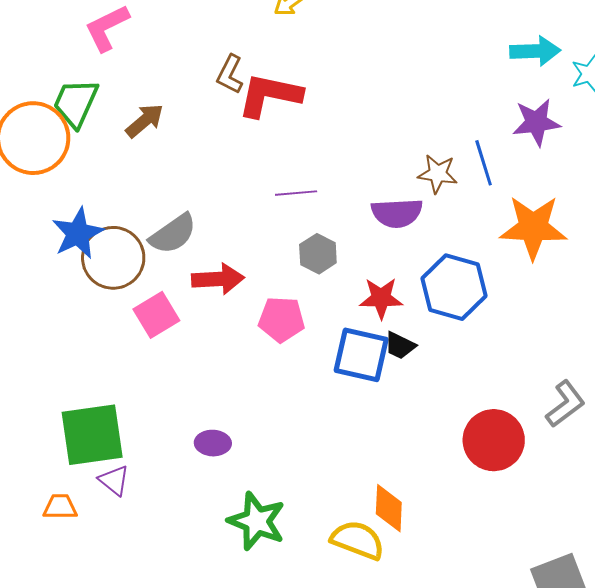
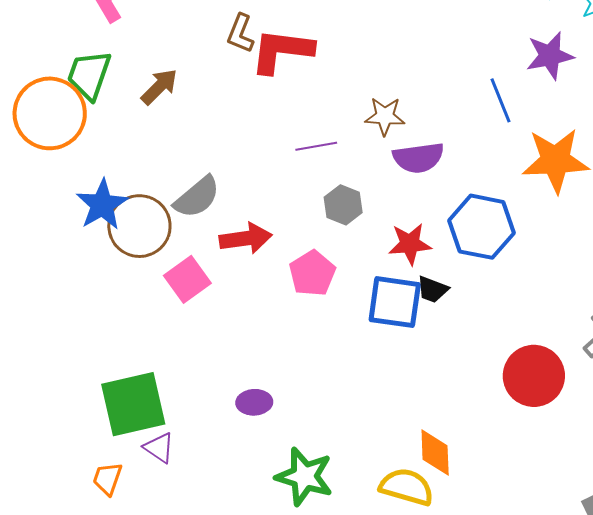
brown star: (438, 174) -> (385, 116), moved
pink pentagon: (281, 319) -> (312, 273), turned -30
orange trapezoid: (60, 507) -> (107, 479), turned -66

